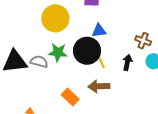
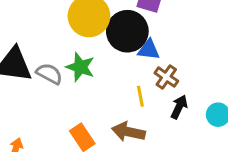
brown cross: (143, 41) -> (166, 77), moved
black circle: (87, 51) -> (127, 31), moved

